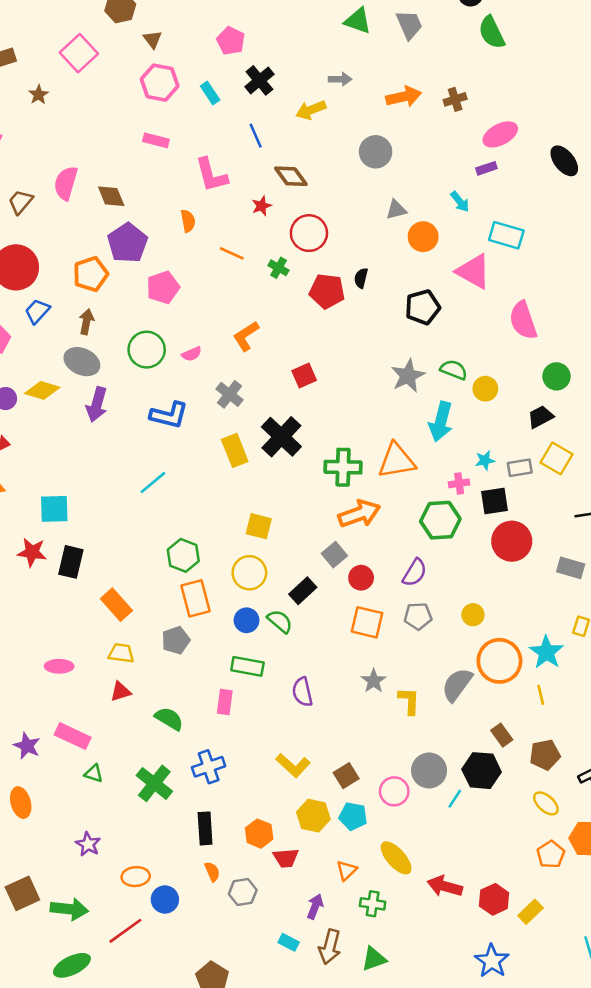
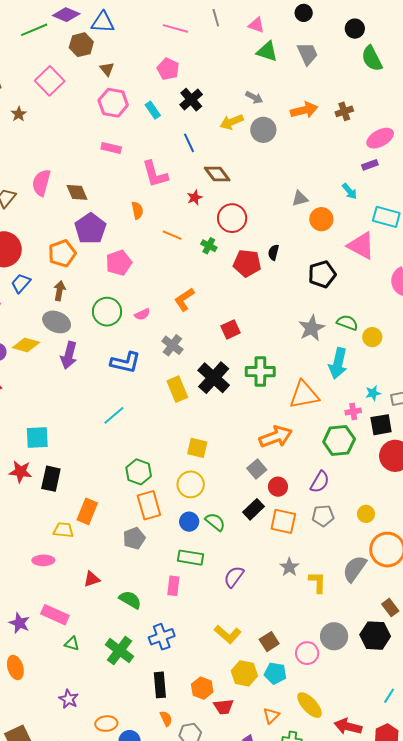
gray arrow: (340, 79) -> (254, 97), turned 30
gray circle: (376, 152) -> (263, 130), moved
green cross: (343, 467) -> (260, 372), moved
black rectangle: (303, 591) -> (253, 509), moved
orange rectangle: (116, 605) -> (87, 511), turned 65
yellow trapezoid: (121, 653) -> (63, 530), moved
purple semicircle: (302, 692) -> (234, 577), turned 50
cyan line: (455, 799) -> (389, 696), moved

